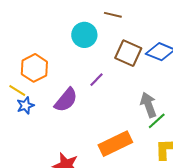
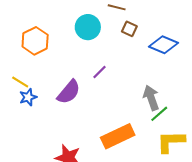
brown square: (128, 53) -> (129, 29), moved, size x0.6
orange hexagon: (34, 68) -> (35, 41), moved

